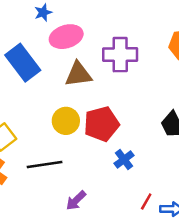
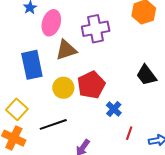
pink ellipse: (66, 37) -> (51, 23), turned -45
blue rectangle: (23, 63) -> (32, 65), moved, turned 36
red line: (146, 201) -> (129, 133), moved

